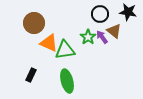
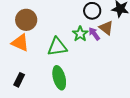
orange triangle: (49, 43) -> (20, 43), moved
black rectangle: (31, 75) -> (19, 80), moved

